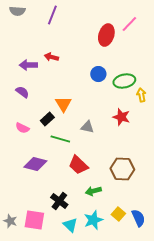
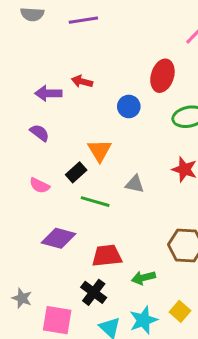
purple line: (52, 15) -> (83, 20), turned 60
red ellipse: (106, 35) -> (162, 76), moved
blue circle: (98, 74) -> (129, 106), moved
red trapezoid: (78, 165) -> (107, 256), moved, turned 130
gray star: (10, 221) -> (22, 298), moved

